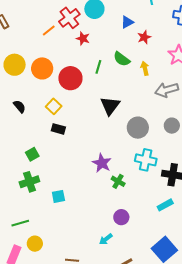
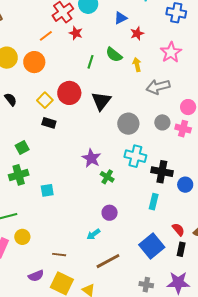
orange line: (49, 30) -> (46, 36), moved
red circle: (70, 78) -> (69, 93), moved
cyan rectangle: (165, 205) -> (154, 202), turned -49

